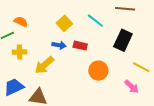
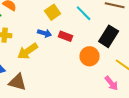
orange circle: (98, 71) -> (90, 56), moved

